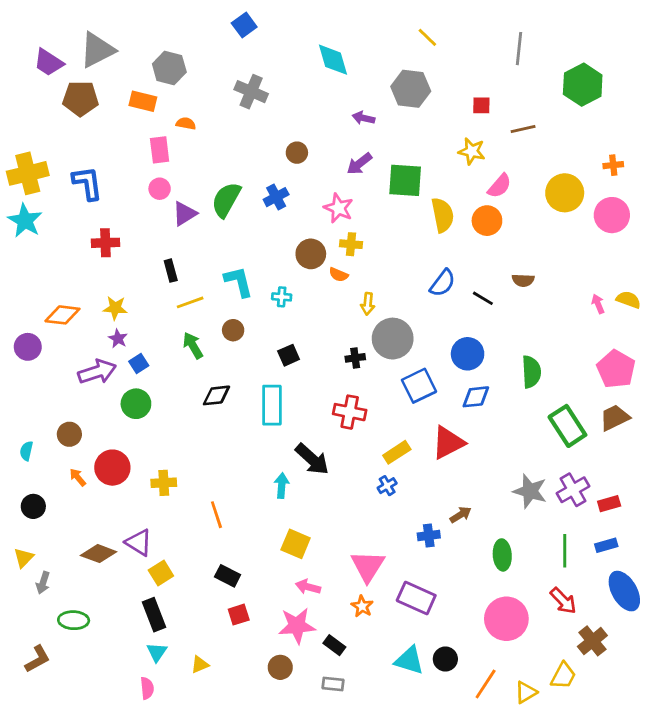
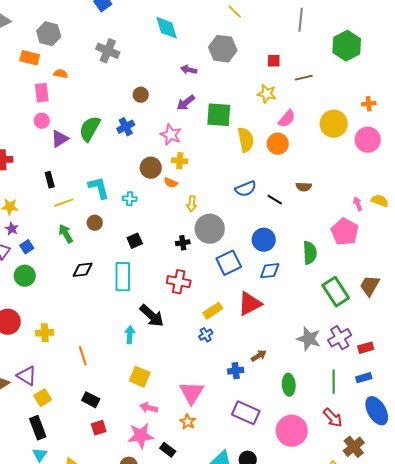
blue semicircle: (443, 283) -> (246, 189), turned 30
pink pentagon: (616, 369) -> (345, 232), moved
brown trapezoid: (615, 418) -> (370, 286), turned -35
purple rectangle: (416, 598) -> (246, 413), moved

